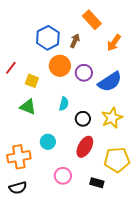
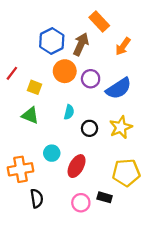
brown arrow: (75, 41) -> (81, 44), size x1.5
red ellipse: (85, 147) -> (77, 166), moved
pink circle: (63, 176) -> (81, 203), moved
black semicircle: (18, 188) -> (37, 198), moved, turned -84

